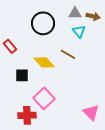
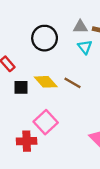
brown line: (68, 54) -> (73, 83), moved
black square: (22, 75) -> (21, 87), moved

